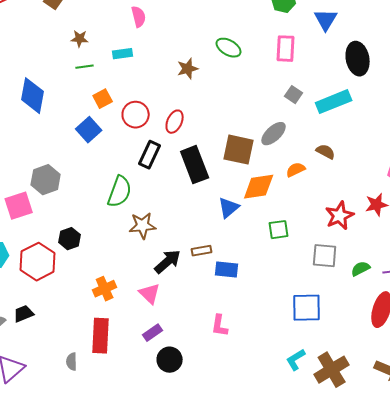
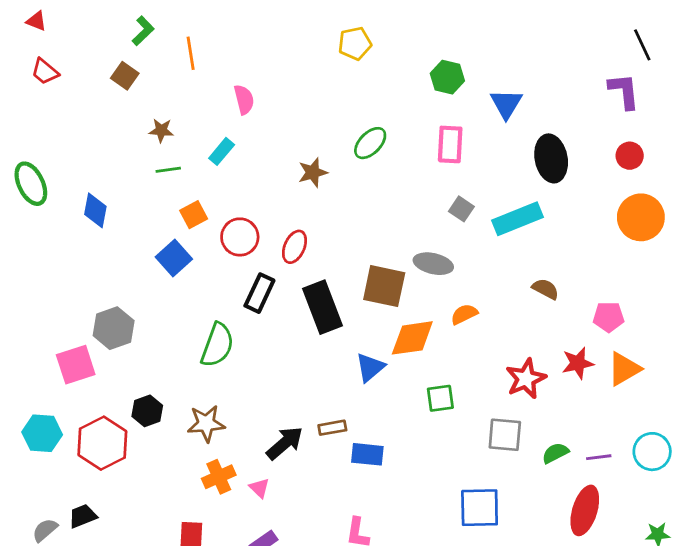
green ellipse: (229, 48) -> (370, 143), turned -75
cyan rectangle: (123, 54) -> (222, 151), turned -42
blue diamond: (33, 96) -> (95, 210), size x0.7
gray ellipse: (274, 134) -> (433, 264), turned 56
brown semicircle: (326, 152) -> (545, 289), moved
brown star: (143, 226) -> (206, 423), moved
orange cross: (105, 289) -> (219, 477), moved
pink triangle: (150, 294) -> (259, 488), size x0.7

